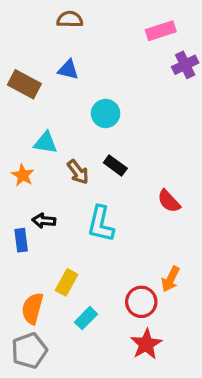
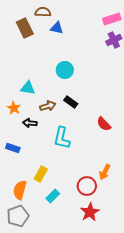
pink rectangle: (161, 31) -> (112, 19), moved
blue triangle: (68, 70) -> (57, 28), moved
brown rectangle: (24, 84) -> (25, 28), moved, turned 36
brown arrow: (78, 172) -> (48, 106), turned -70
black arrow: (44, 221) -> (30, 123), moved
blue rectangle: (21, 240) -> (13, 148), turned -64

